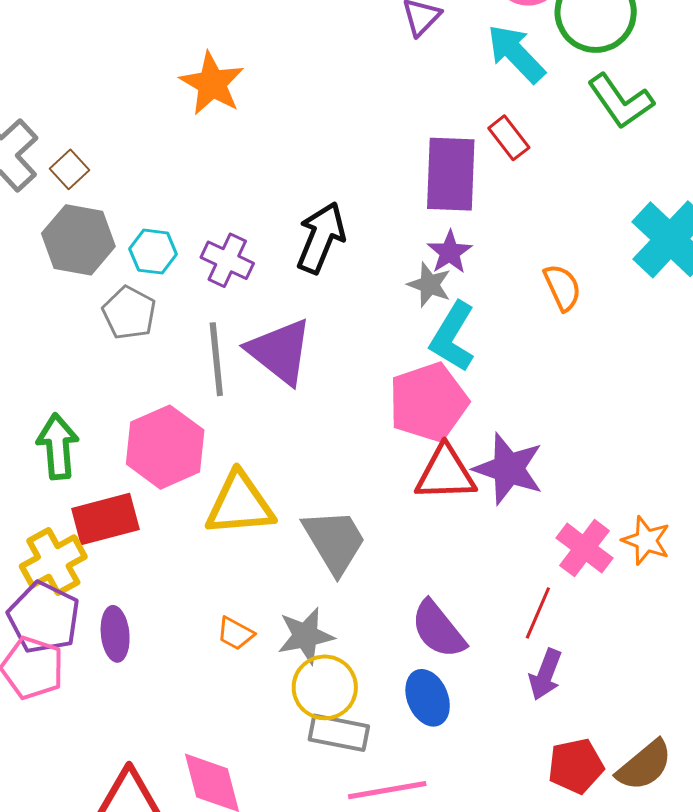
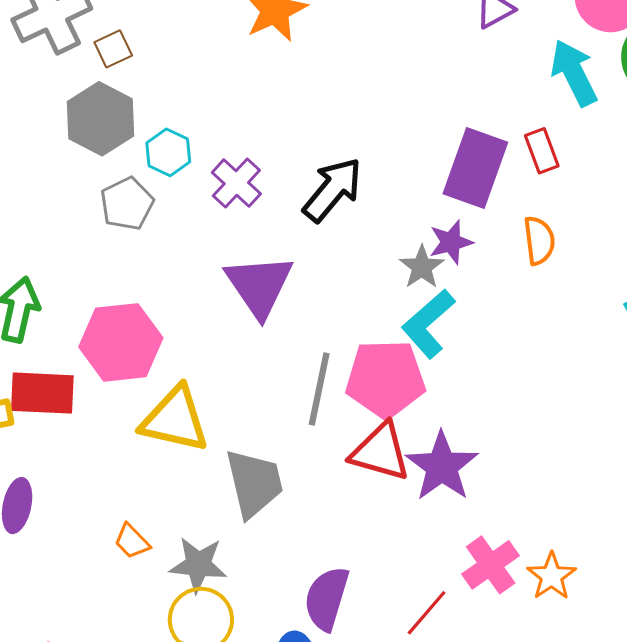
orange semicircle: (562, 287) -> (539, 240), moved
gray line: (216, 359) -> (319, 389), moved
purple semicircle: (438, 629) -> (327, 598), turned 38

